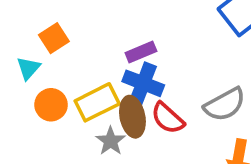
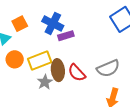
blue cross: (143, 83) -> (53, 23), moved

